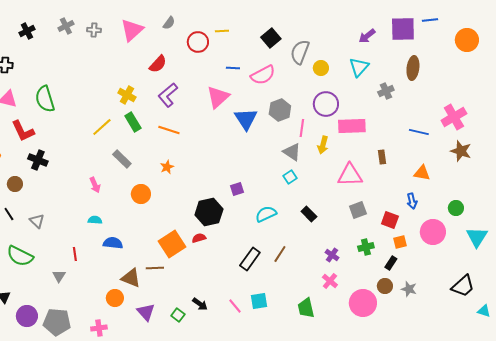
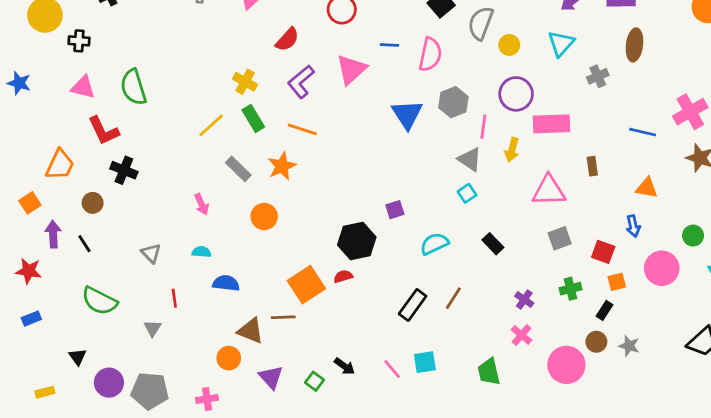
pink semicircle: (263, 75) -> (430, 54), turned -50
pink triangle: (218, 97) -> (351, 69), moved
orange star: (167, 167) -> (282, 166), moved, size x1.5
gray triangle: (37, 221) -> (151, 253), moved

